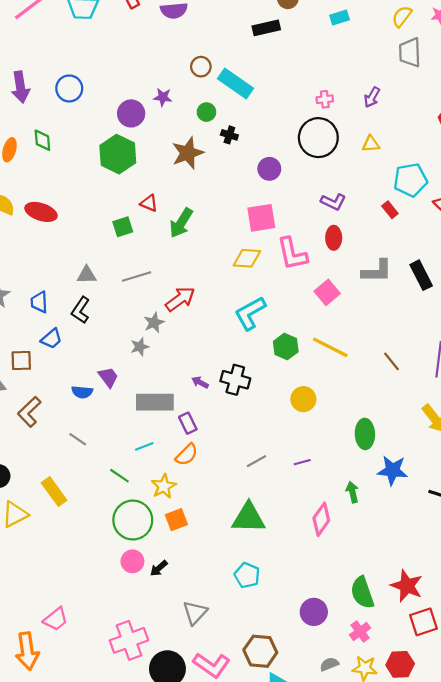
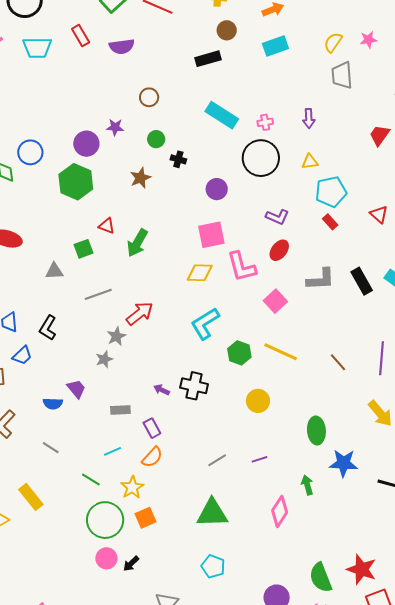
cyan rectangle: (340, 18) -> (275, 46), size x1.4
cyan rectangle: (236, 83) -> (222, 115), moved
blue circle: (69, 88) -> (30, 152), moved
purple arrow: (372, 97) -> (309, 118), turned -30
brown star: (188, 153) -> (140, 178), size x0.7
cyan pentagon: (410, 180) -> (331, 192), moved
red ellipse: (334, 238) -> (279, 250), turned 40
gray triangle: (87, 275) -> (54, 271), moved
gray rectangle: (155, 402) -> (120, 410), size x0.6

